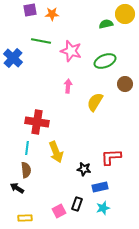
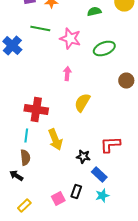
green semicircle: (106, 24) -> (94, 12), moved
brown circle: (125, 84) -> (126, 80), moved
yellow semicircle: (95, 102) -> (82, 102), moved
blue rectangle: (100, 187) -> (99, 174), turned 56
yellow rectangle: (25, 218) -> (24, 206), turned -40

